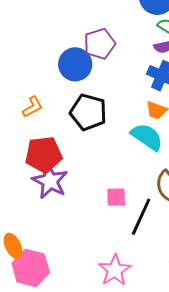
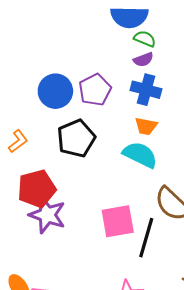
purple pentagon: (100, 44) -> (95, 90), moved
black pentagon: (88, 112) -> (76, 138), turned -30
pink square: (116, 197) -> (118, 221), size x1.6

